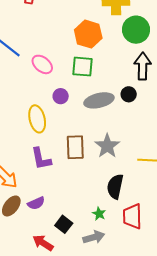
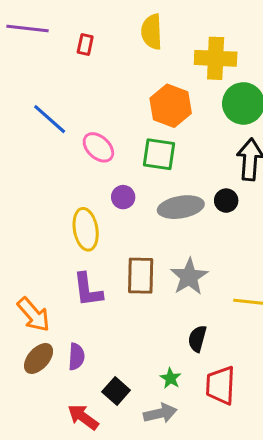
black semicircle: (115, 186) -> (197, 339), size x0.7
purple semicircle: (36, 203) -> (76, 357), turned -66

